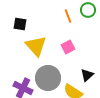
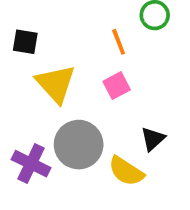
orange line: (68, 16) -> (119, 42), moved

